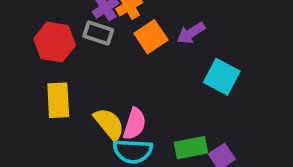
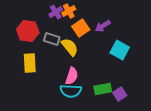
gray rectangle: (98, 33) -> (52, 39), moved
yellow semicircle: (109, 124) -> (70, 47), moved

